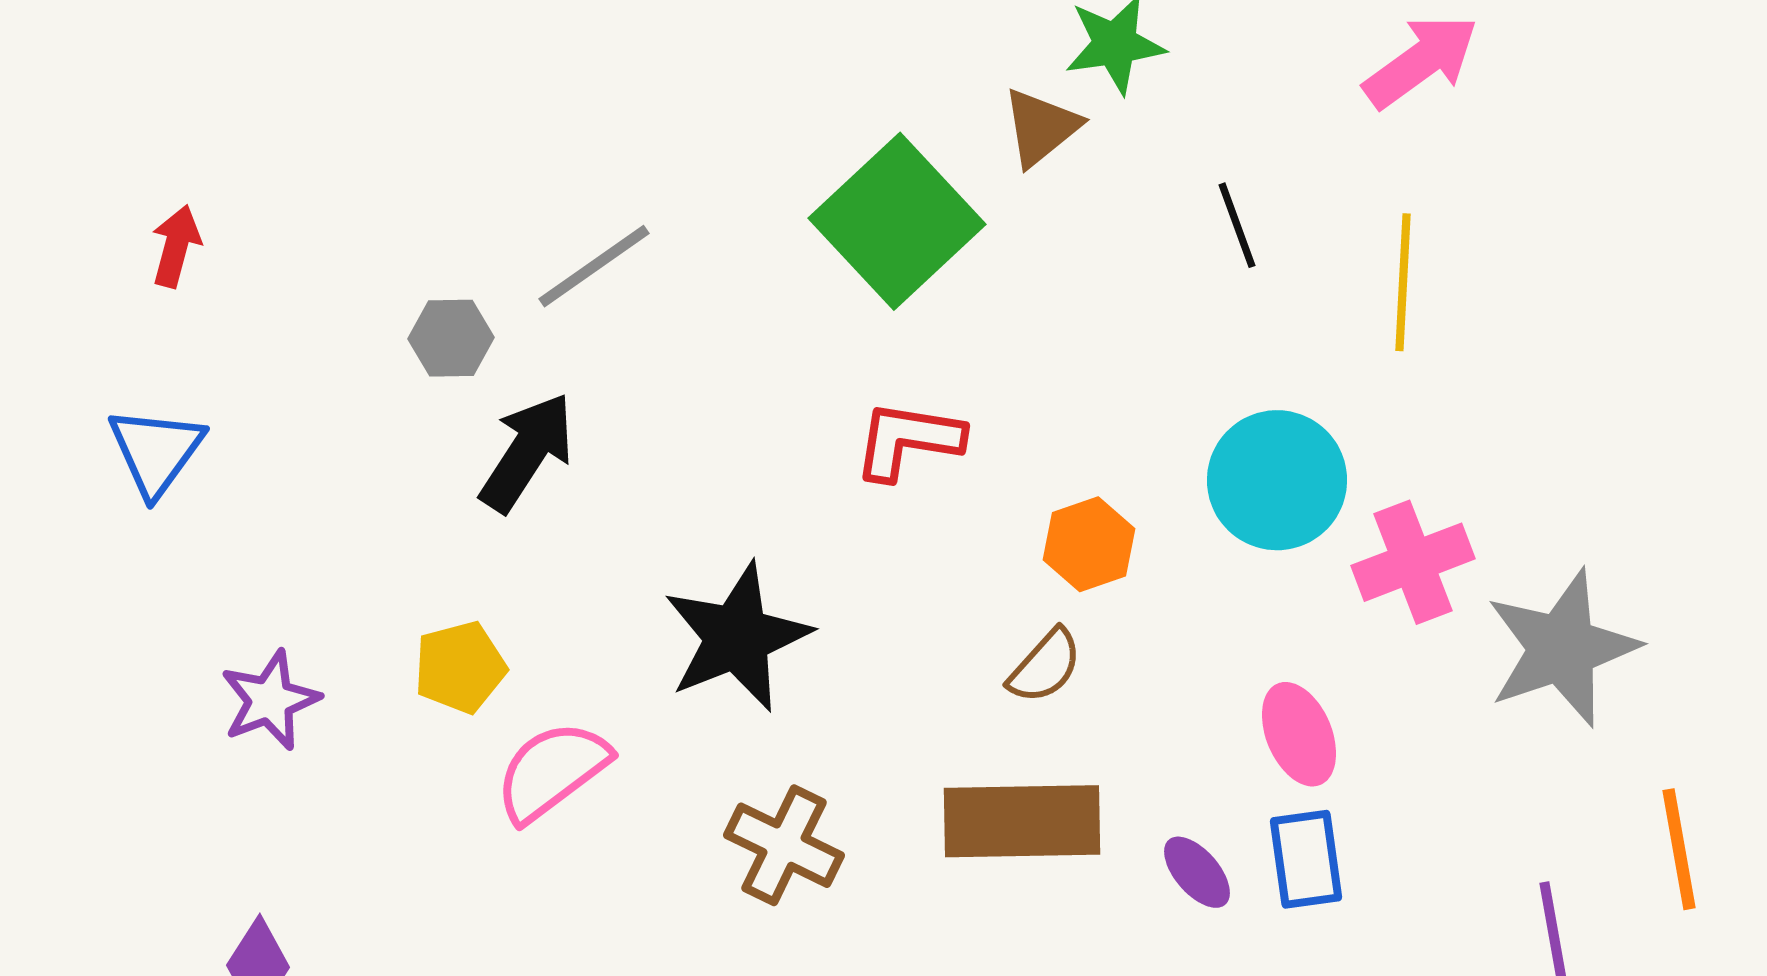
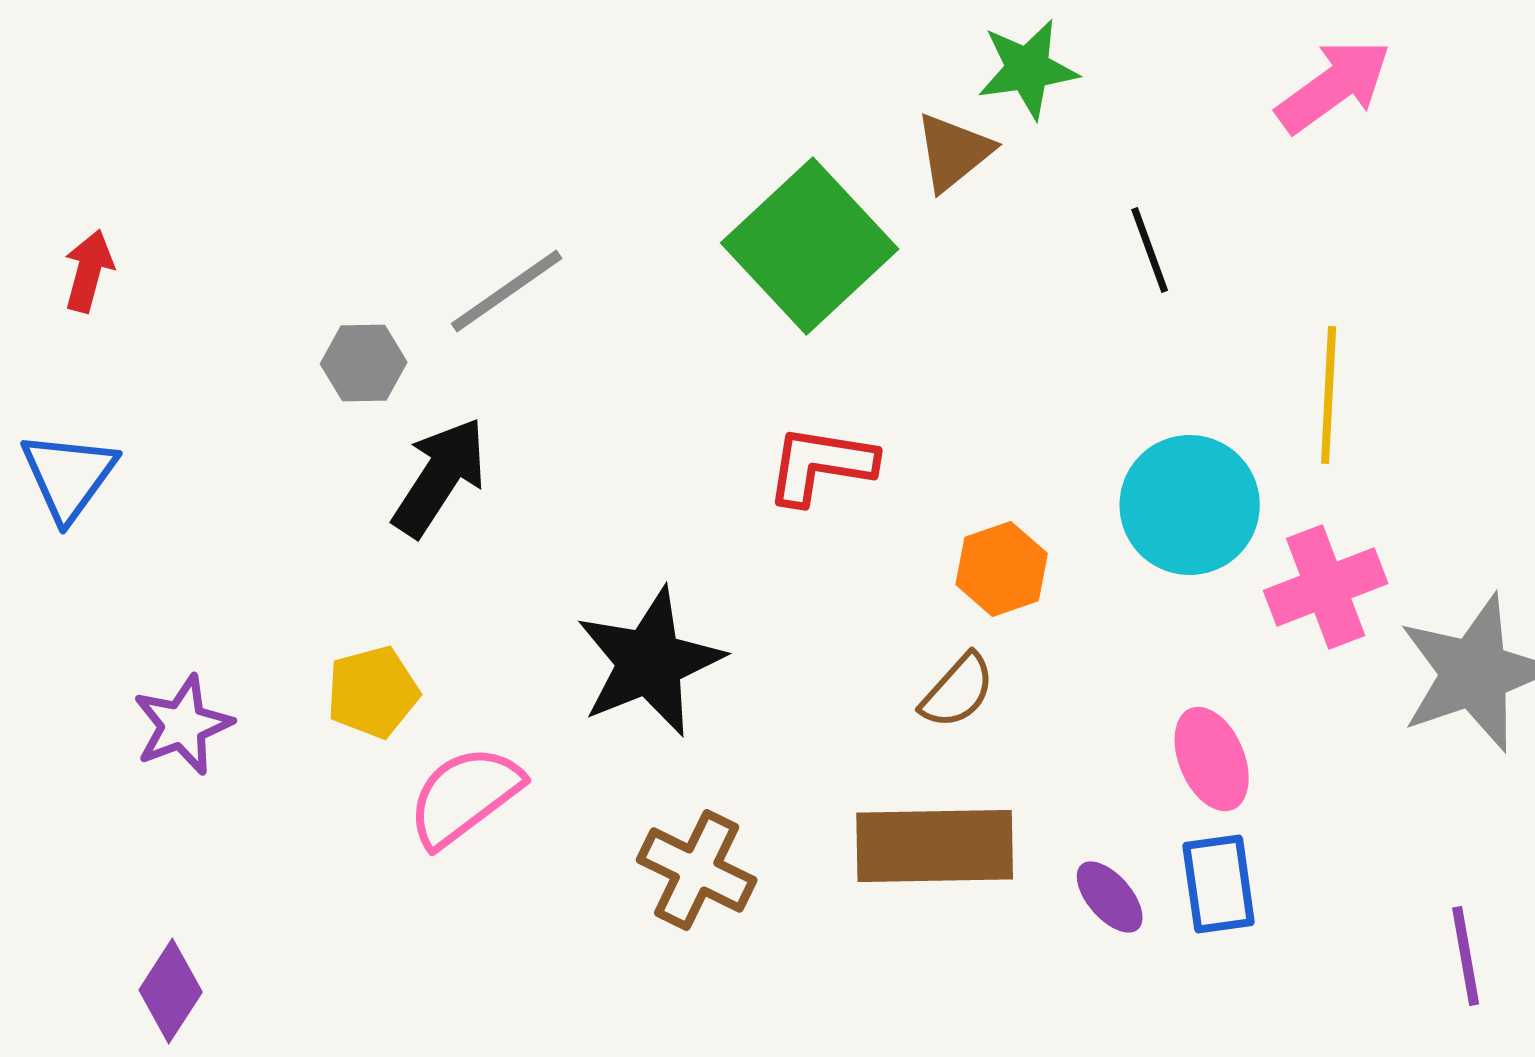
yellow line: (1403, 282) -> (1329, 395), moved

